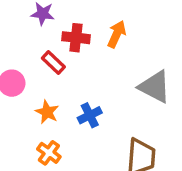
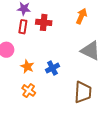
orange arrow: (117, 34) -> (81, 16), moved
red rectangle: (53, 63) -> (23, 27), moved, turned 56

